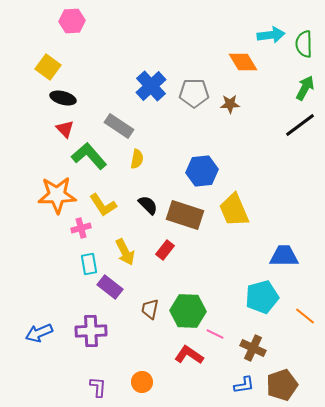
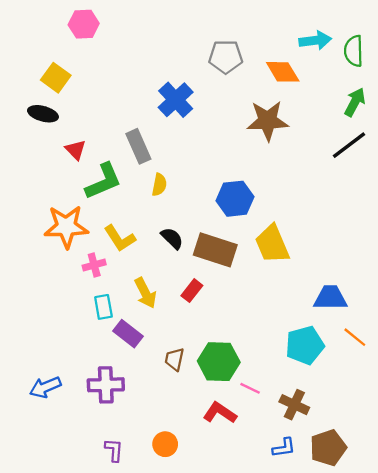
gray pentagon: (194, 93) -> (226, 57), moved
black ellipse: (63, 98) -> (43, 114), moved
brown star: (230, 104) -> (268, 121), size x1.8
gray rectangle: (119, 126) -> (138, 146), turned 32
green L-shape: (89, 156) -> (103, 181), turned 108
orange line: (305, 316) -> (355, 337), moved

